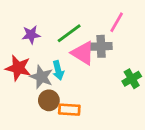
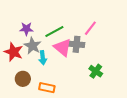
gray star: (41, 77) -> (33, 46), moved
green cross: (132, 79) -> (96, 71), turned -32
brown circle: (49, 100) -> (23, 79), moved

